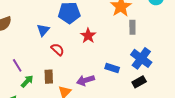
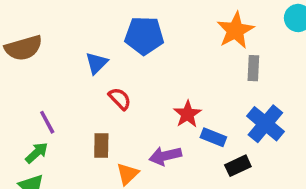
red star: (88, 36) -> (187, 114), moved
green arrow: (27, 81) -> (37, 153), moved
black rectangle: (139, 82) -> (238, 166), moved

